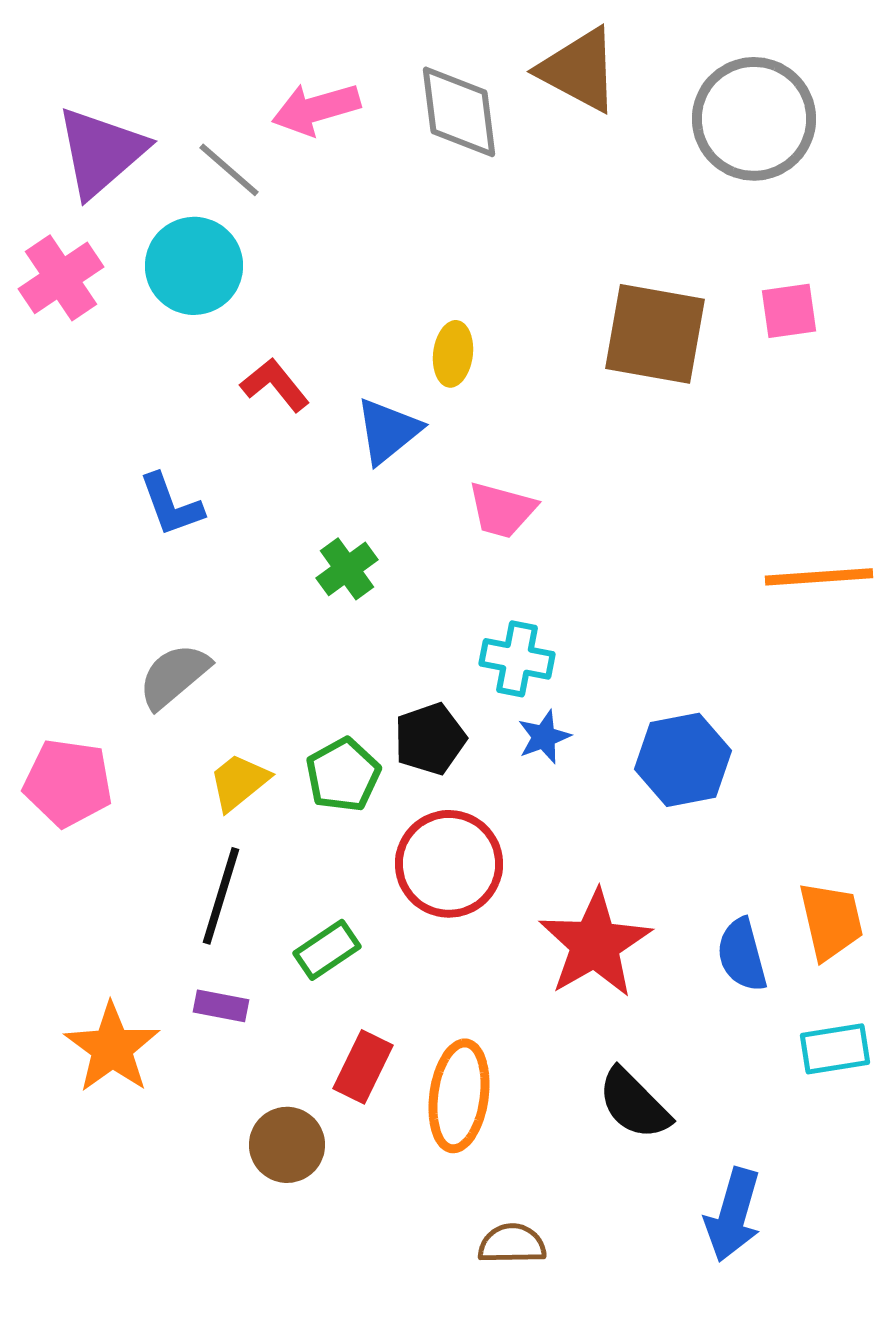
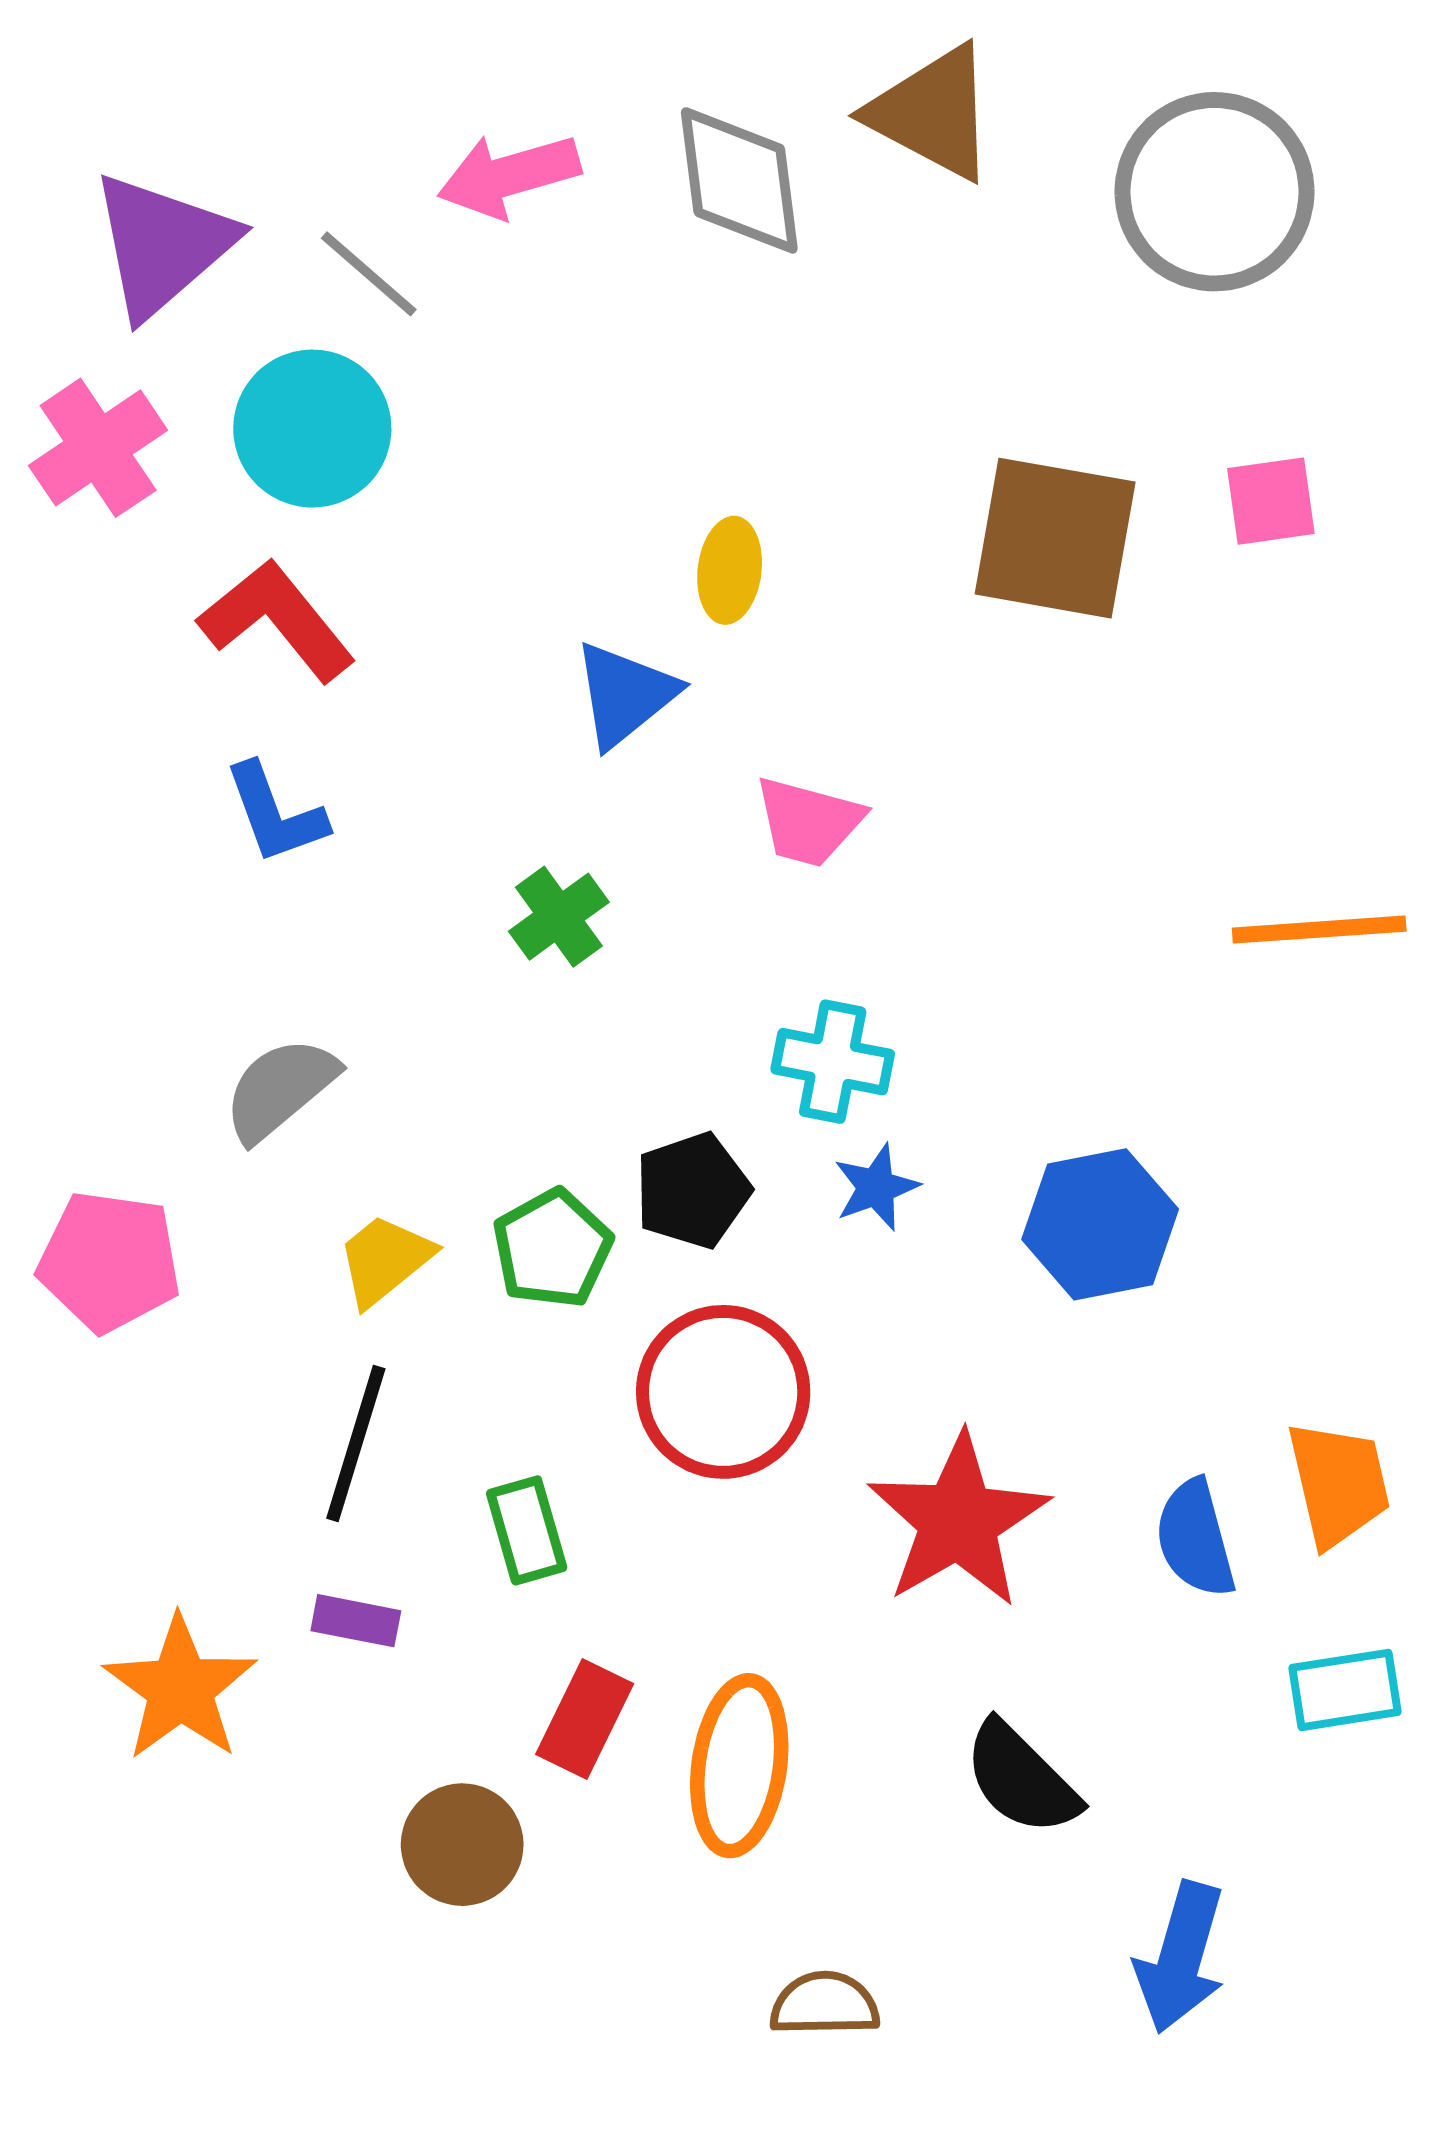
red L-shape: (275, 385) -> (277, 620), moved, size x1.4
green rectangle: (327, 950) -> (527, 1530), turned -72

